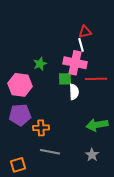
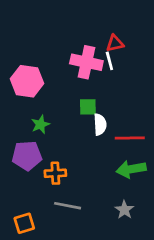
pink cross: (75, 63) -> (86, 62), moved
green star: (40, 64) -> (40, 124), moved
red line: (96, 79) -> (130, 138), moved
pink hexagon: (20, 85) -> (27, 81), moved

